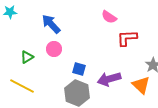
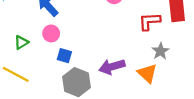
red L-shape: (127, 38) -> (149, 21), moved
blue square: (79, 69) -> (64, 56), moved

